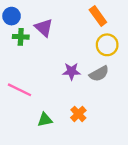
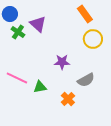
green cross: (21, 37) -> (18, 32), turned 32
gray semicircle: (99, 74) -> (86, 80), moved
green triangle: (45, 120) -> (40, 87), moved

